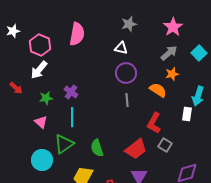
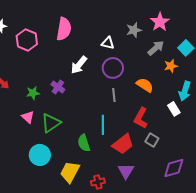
gray star: (129, 24) -> (134, 30), moved
white arrow: (39, 70) -> (79, 65), moved
orange star: (172, 74) -> (171, 66), moved
white rectangle: (187, 114) -> (174, 109), turned -40
cyan line: (72, 117) -> (103, 125), moved
green triangle: (64, 144) -> (51, 123), moved
cyan circle: (42, 160) -> (40, 155), moved

